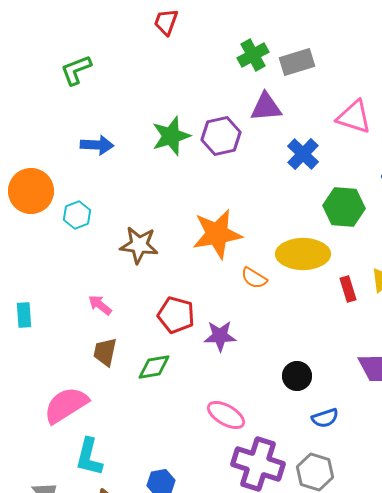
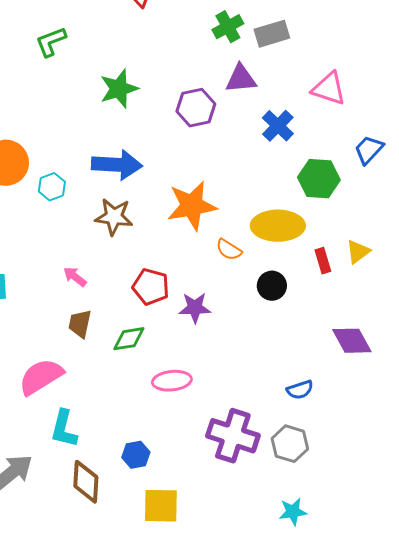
green star: (171, 136) -> (119, 89), moved
blue arrow: (97, 145) -> (117, 165), moved, size x1.5
black circle: (297, 376) -> (272, 286), moved
pink ellipse: (226, 415) -> (172, 381), moved, turned -36

